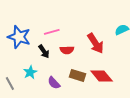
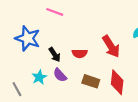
pink line: (52, 32) -> (55, 12), moved, turned 35
red diamond: (102, 76) -> (117, 82), turned 45
purple semicircle: (54, 83) -> (60, 75), moved

